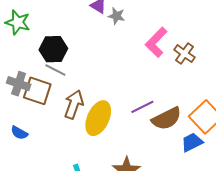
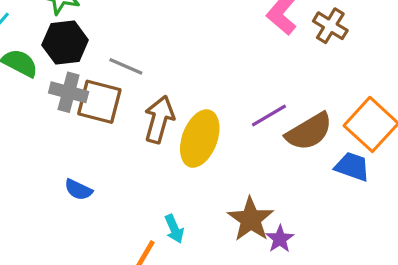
black hexagon: (53, 49) -> (65, 42), moved
blue semicircle: (19, 133) -> (78, 190), moved
blue trapezoid: (192, 142) -> (352, 167), turned 50

